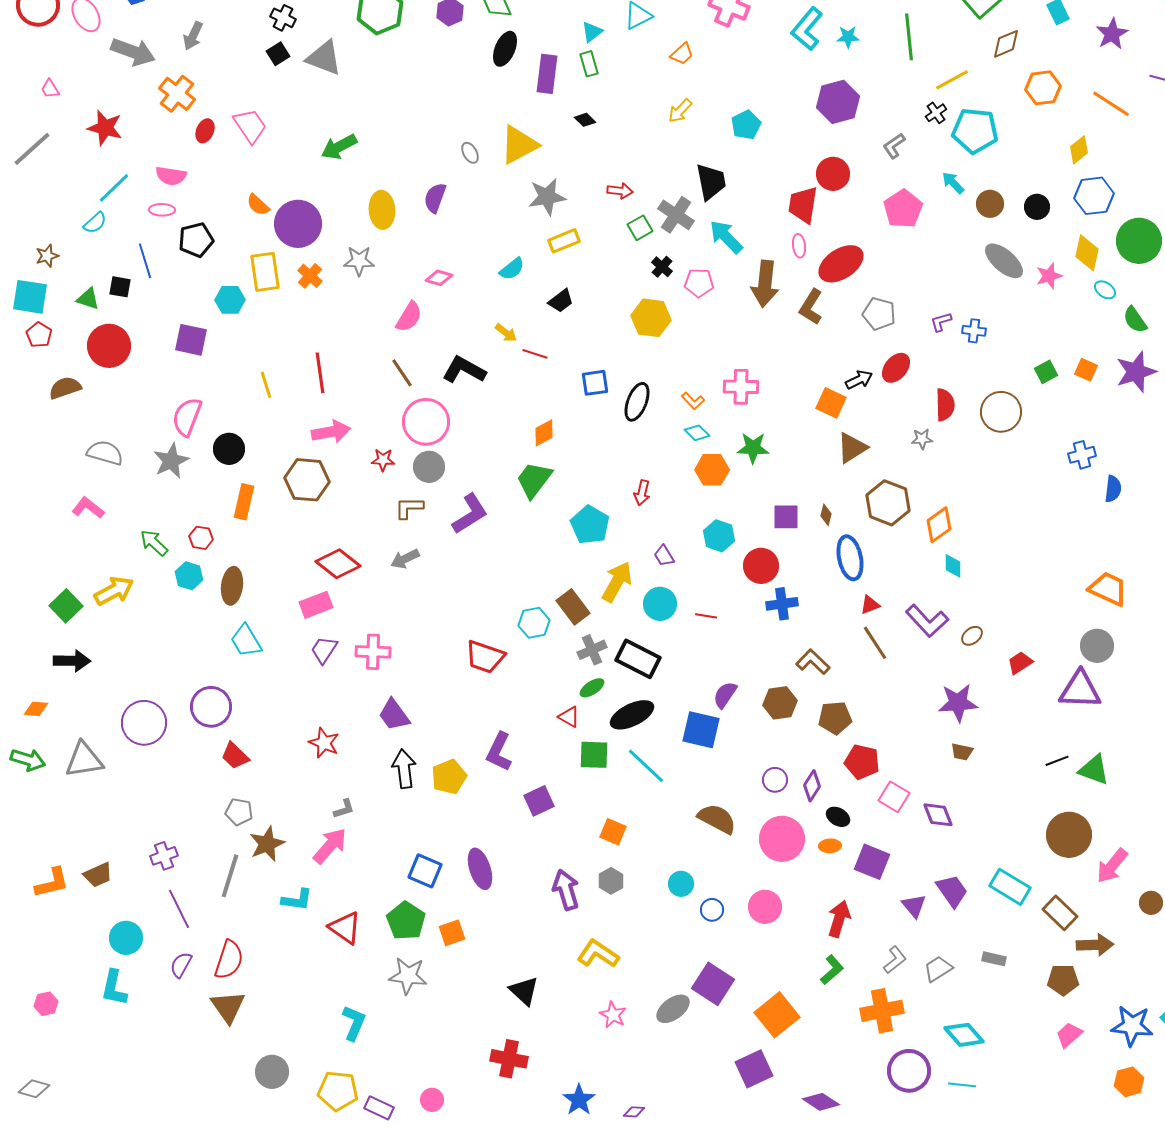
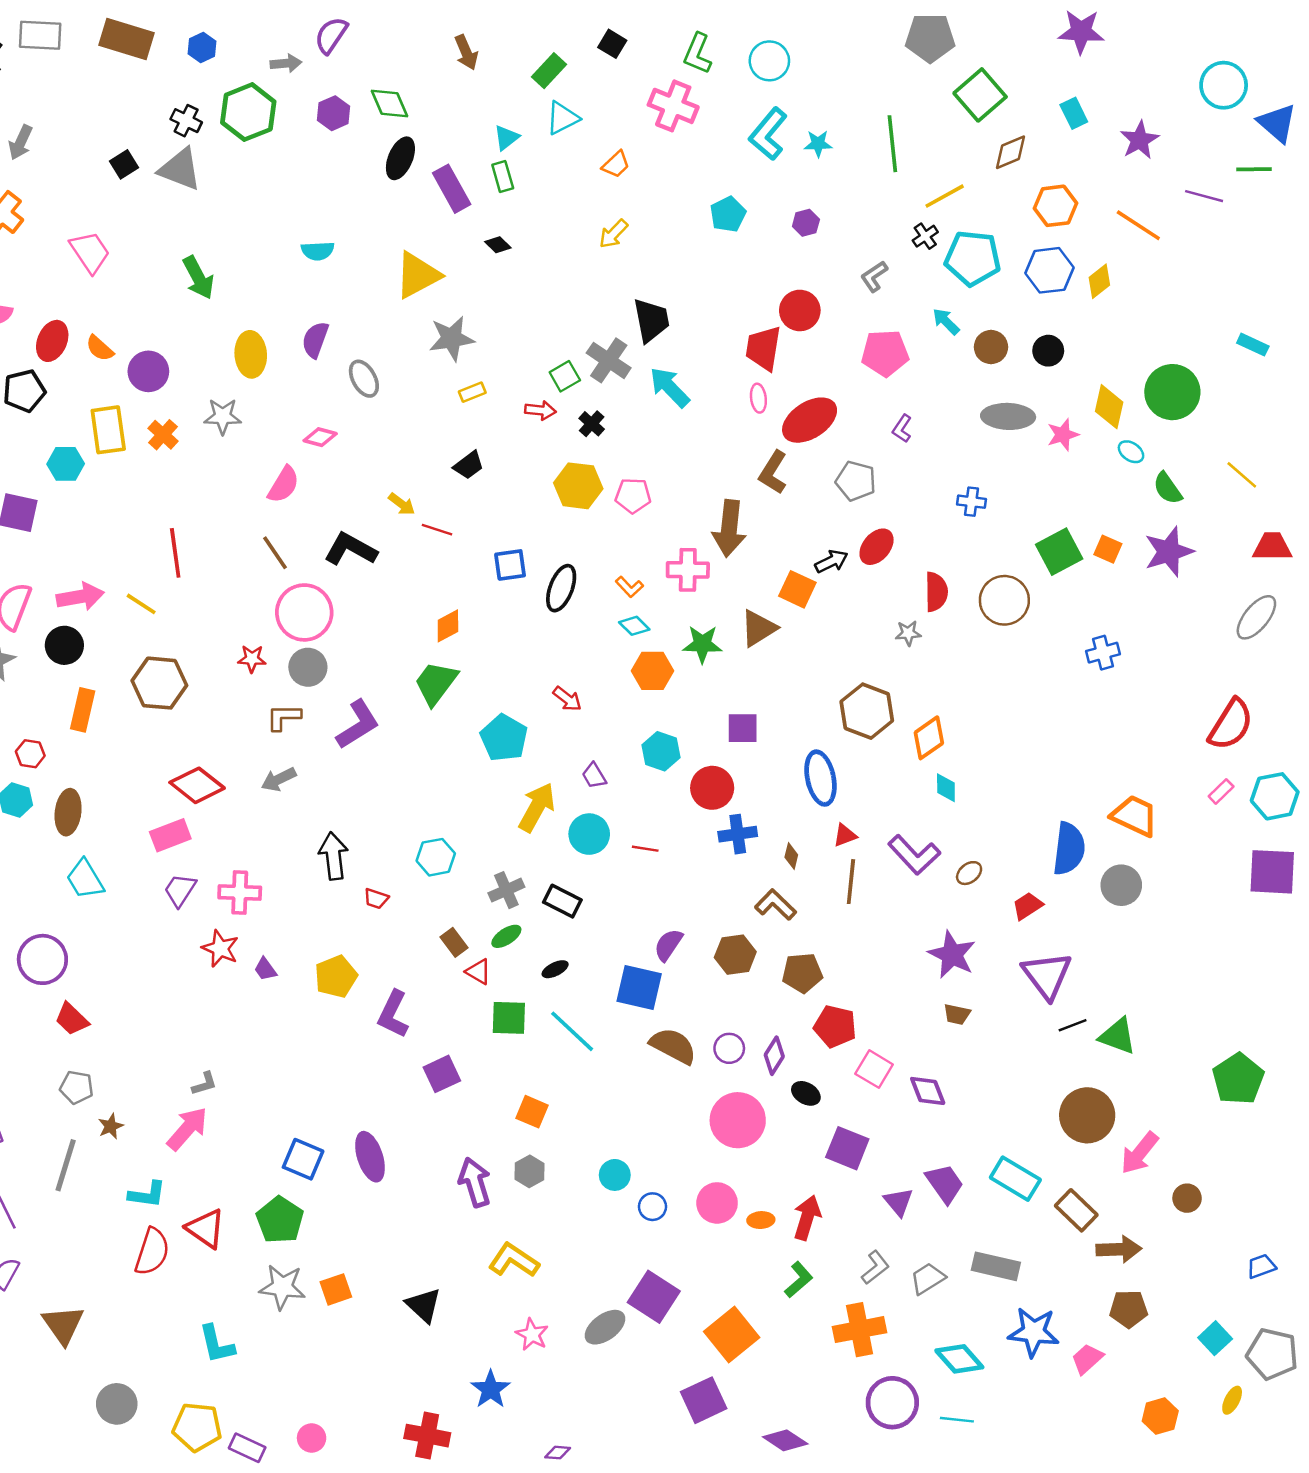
black cross: (283, 18) -> (186, 121), moved
purple rectangle: (547, 74) -> (452, 189), turned -36
purple hexagon: (838, 102) -> (806, 223), size x0.5
cyan pentagon: (746, 125) -> (728, 214), moved
red ellipse: (205, 131) -> (52, 341), moved, size x1.4
green arrow: (339, 147) -> (198, 278), turned -90
gray ellipse: (470, 153) -> (364, 379), moved, size x1.4
red arrow: (620, 191) -> (540, 410), moved
blue hexagon: (1094, 196) -> (1049, 270), moved
pink pentagon: (903, 209) -> (885, 353), turned 30
purple circle: (298, 224) -> (148, 371), size x0.7
yellow rectangle: (564, 241) -> (472, 392), size x0.7
gray ellipse: (1004, 261) -> (1008, 416), turned -39
cyan semicircle: (512, 269) -> (318, 251), moved, turned 36
pink pentagon: (699, 283) -> (633, 496), moved
brown arrow: (765, 284) -> (729, 528), moved
purple L-shape: (941, 322) -> (902, 429), moved, turned -40
green square: (1046, 372) -> (1059, 552), size x1.6
yellow line: (266, 385) -> (141, 604), moved, turned -40
pink arrow: (331, 432) -> (80, 597), moved
brown triangle: (852, 448) -> (758, 628), moved
blue semicircle: (1113, 489) -> (1069, 849), moved, size x1.6
red arrow: (642, 493) -> (567, 699), turned -65
brown diamond: (826, 515) -> (791, 856), moved
brown rectangle: (573, 607) -> (454, 942), moved, size x0.7
brown line: (875, 643) -> (851, 882), turned 39
red trapezoid: (485, 657) -> (376, 899), size x0.5
black rectangle: (638, 659) -> (562, 901), size x0.7
purple triangle: (1080, 690) -> (1047, 975), moved, turned 51
purple star: (958, 703) -> (952, 955), turned 30
purple trapezoid: (394, 715) -> (265, 969), size x0.6
black ellipse: (632, 715) -> (555, 969), size x0.5
red star: (324, 743) -> (220, 949), moved
black arrow: (404, 769) -> (333, 856), moved
yellow pentagon: (449, 777) -> (336, 977), moved
brown semicircle: (717, 819) -> (673, 1046), moved
brown star: (267, 844) -> (111, 1126), size x0.6
orange ellipse: (830, 846) -> (761, 1220), moved
orange square: (452, 933) -> (336, 1289), moved
gray rectangle: (994, 959) -> (996, 1266), size x1.6
red semicircle: (229, 960) -> (152, 1252), moved
brown pentagon: (1063, 980) -> (1129, 1309), moved
cyan L-shape: (354, 1023) -> (217, 1344), turned 144
blue star: (1132, 1026) -> (1034, 1332), moved
red cross: (509, 1059) -> (427, 1436), moved
blue star: (579, 1100) -> (491, 1389), moved

